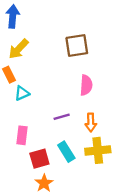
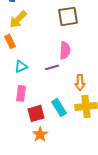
pink semicircle: (86, 85) -> (65, 50), moved
cyan triangle: (22, 93) -> (21, 66), moved
purple line: (62, 117) -> (52, 67), moved

